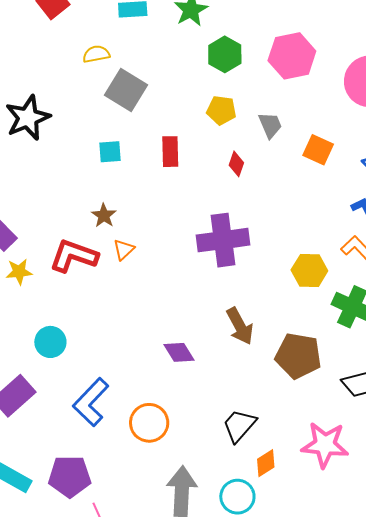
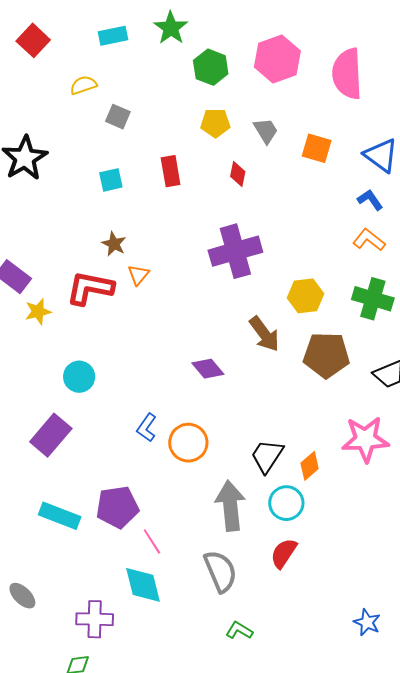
gray square: (126, 90) -> (118, 117), size x0.6
yellow hexagon: (309, 270) -> (306, 296), moved
blue L-shape: (91, 402) -> (147, 428), moved, size x0.6
black trapezoid: (239, 425) -> (267, 456), moved

